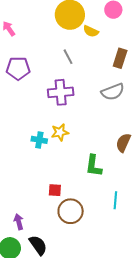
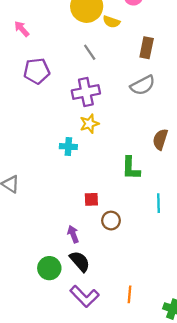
yellow star: (60, 132) -> (89, 124), moved
brown circle: (71, 211) -> (111, 221), size x0.7
purple arrow: (19, 222) -> (73, 234), moved

